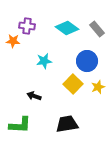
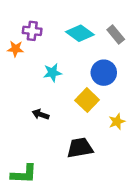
yellow star: (98, 87) -> (117, 122), moved
green L-shape: (20, 125) -> (24, 174), moved

